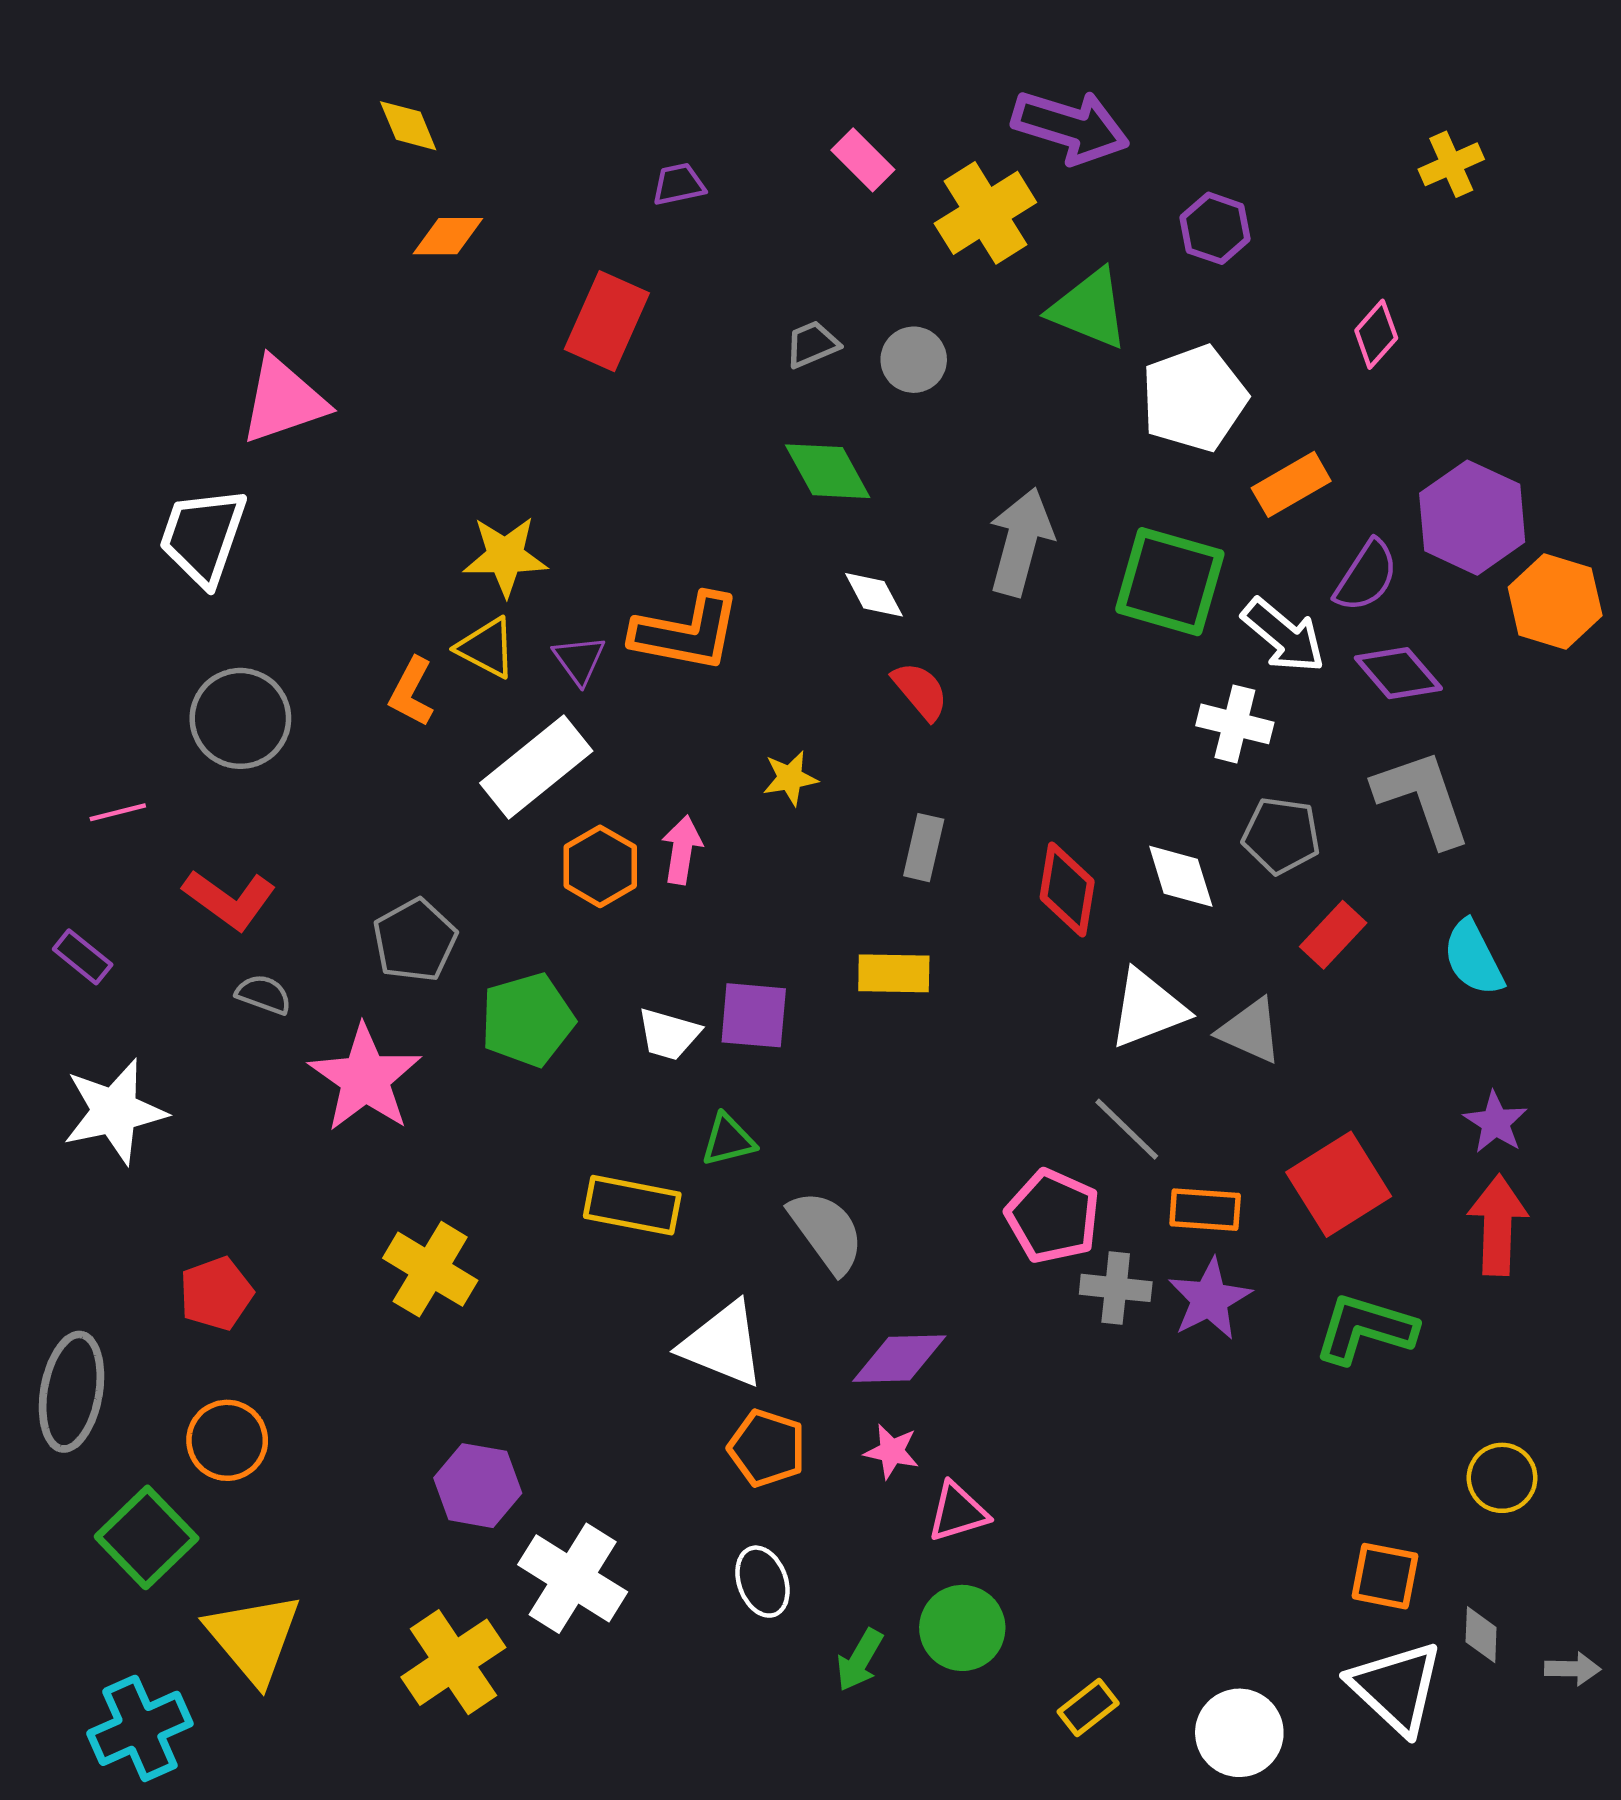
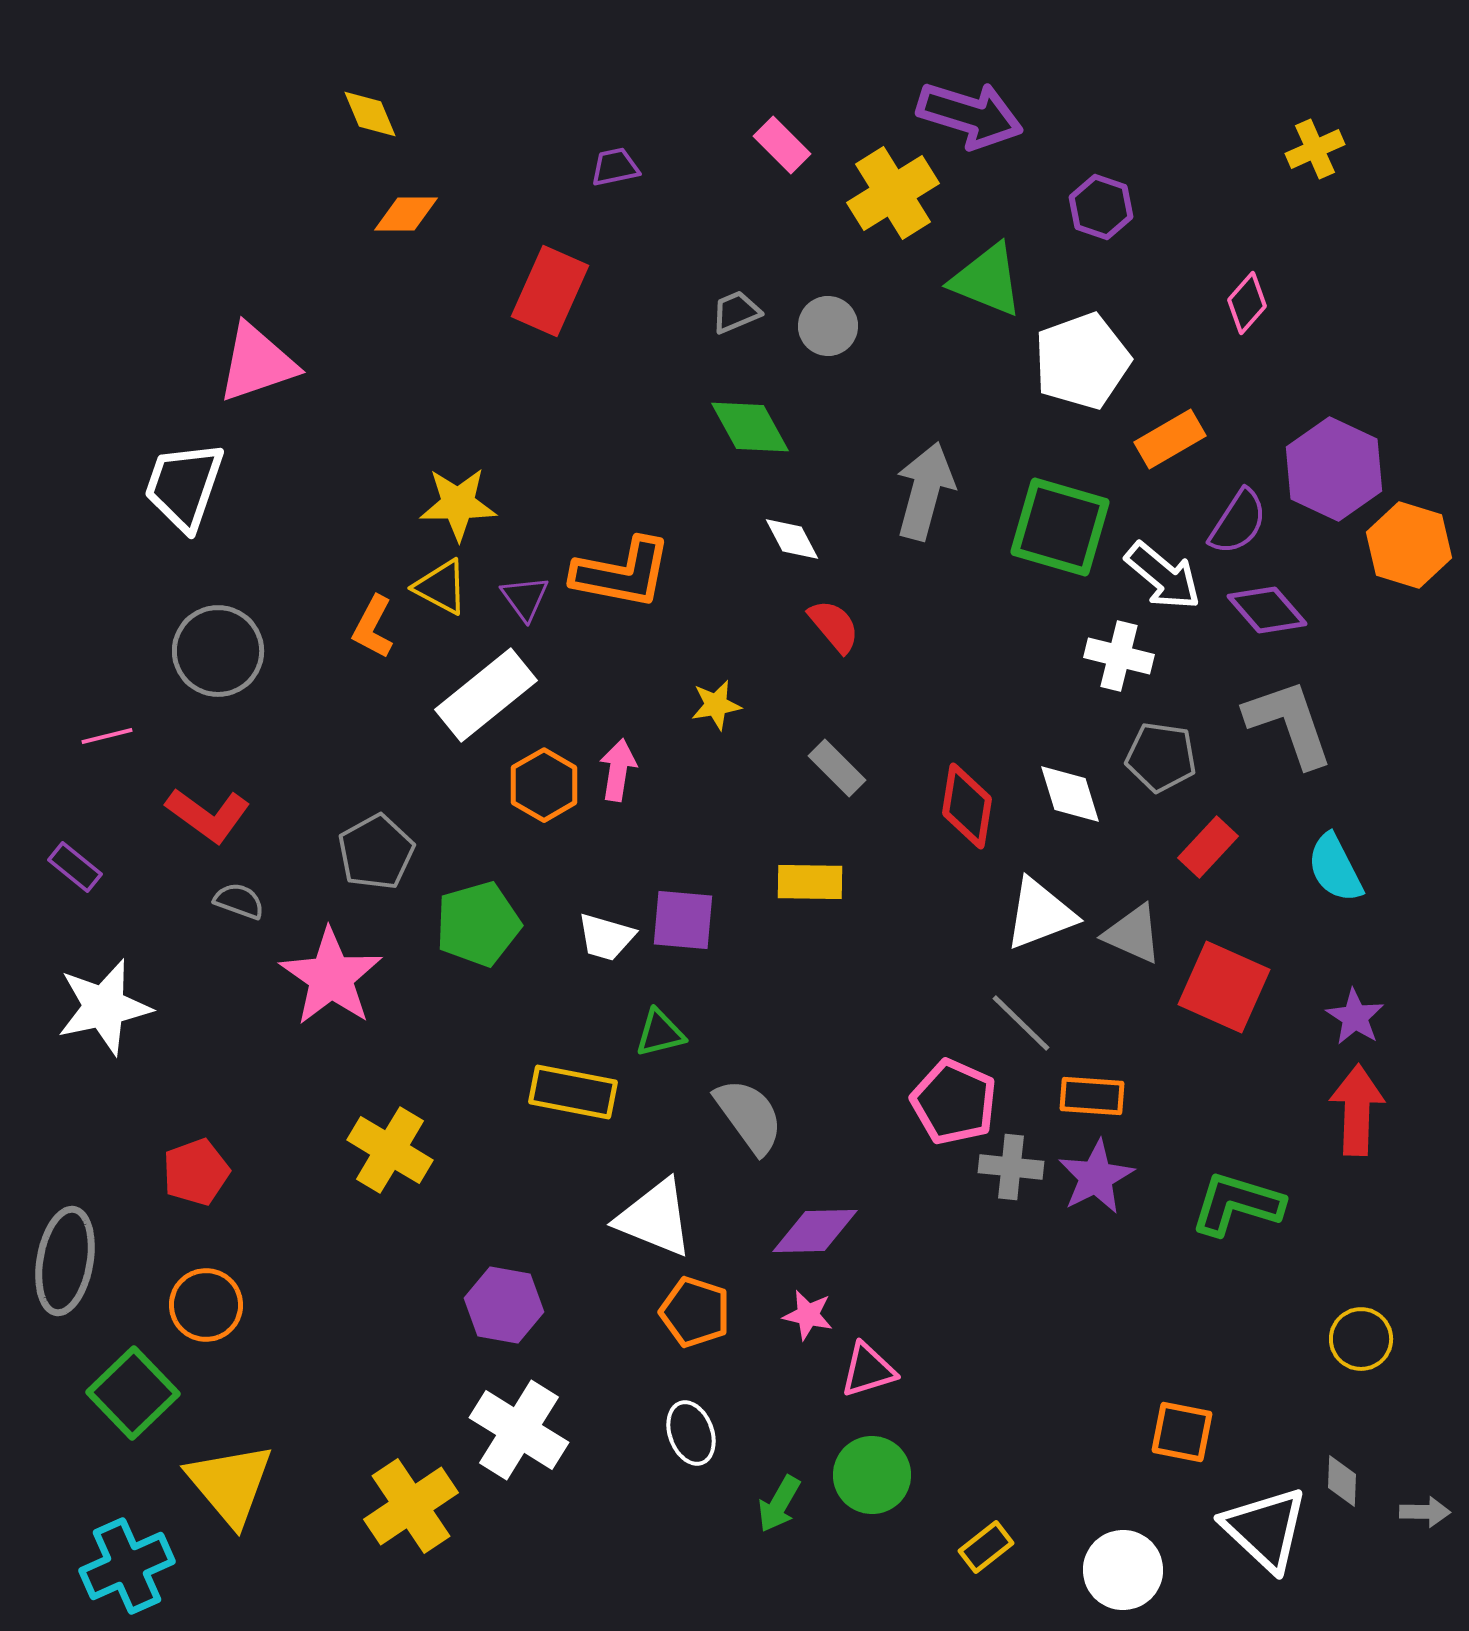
gray rectangle: (924, 848) -> (837, 768), turned -58
red square: (1339, 1184) -> (1224, 987), moved, turned -34
purple hexagon: (478, 1486) -> (504, 1305), moved
orange square: (1385, 1576) -> (1182, 1432), moved

